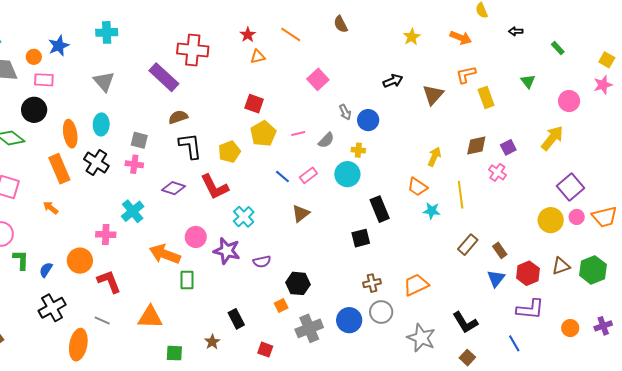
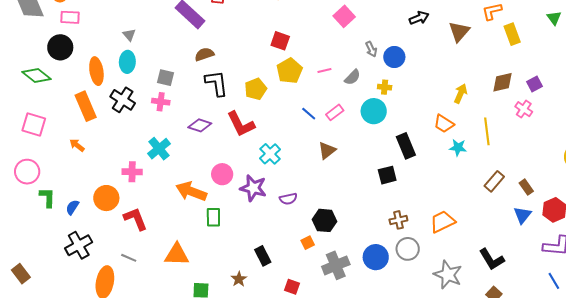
gray triangle: (104, 81) -> (129, 35), moved, size x0.6
blue line: (514, 343) -> (554, 281), moved

